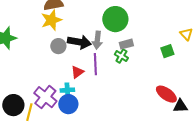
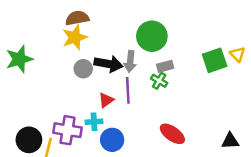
green square: (167, 51) -> (215, 60), moved, size x1.5
red ellipse: (166, 94) -> (172, 134), moved
purple cross: (45, 97) -> (68, 130), turned -30
blue circle: (68, 104) -> (112, 140), moved

